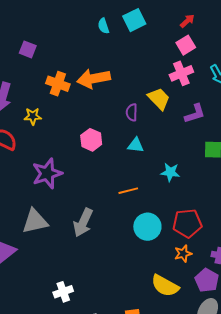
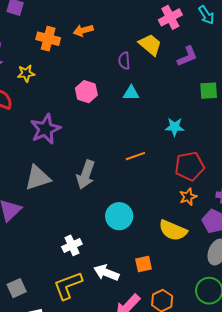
orange arrow: (94, 79) -> (83, 30), size x0.6
cyan star: (170, 172) -> (175, 127), moved
orange line: (128, 191) -> (135, 156), moved
cyan circle: (147, 227) -> (119, 216), moved

